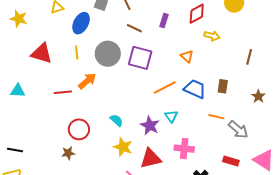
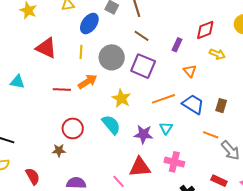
purple rectangle: (164, 20) -> (177, 45), moved
cyan semicircle: (116, 120) -> (111, 125), size x1.5
purple star: (150, 125) -> (143, 134), turned -30
yellow star: (123, 147) -> (121, 98), moved

